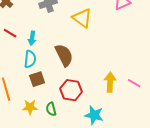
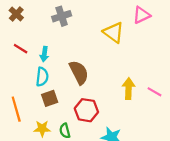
yellow triangle: (82, 18) -> (113, 32), moved
yellow arrow: (110, 82) -> (129, 89), moved
pink line: (134, 83) -> (155, 92), moved

